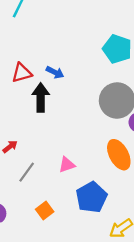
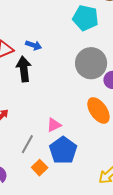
gray line: (27, 172) -> (27, 144), moved
blue pentagon: (91, 197) -> (63, 150), moved

